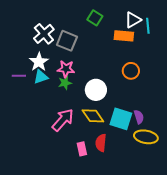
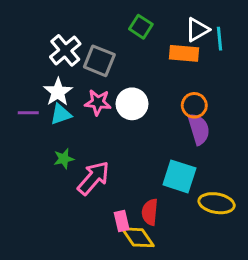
green star: (65, 83) -> (64, 159), moved
white circle: (96, 90) -> (132, 104), moved
yellow diamond: (93, 116) -> (138, 237), moved
purple semicircle: (139, 117) -> (199, 129), moved, size x1.5

